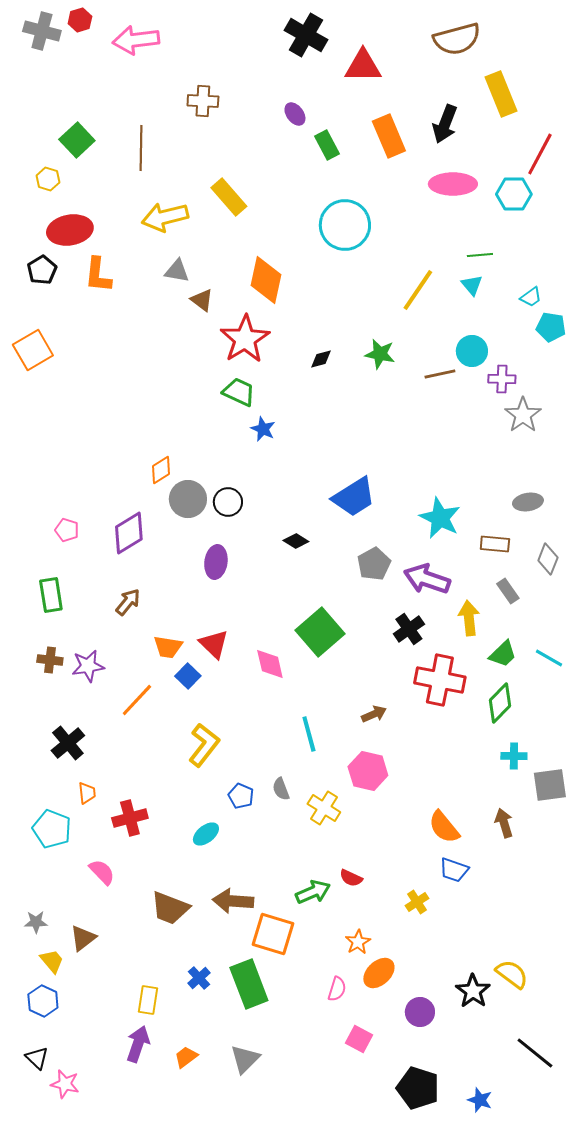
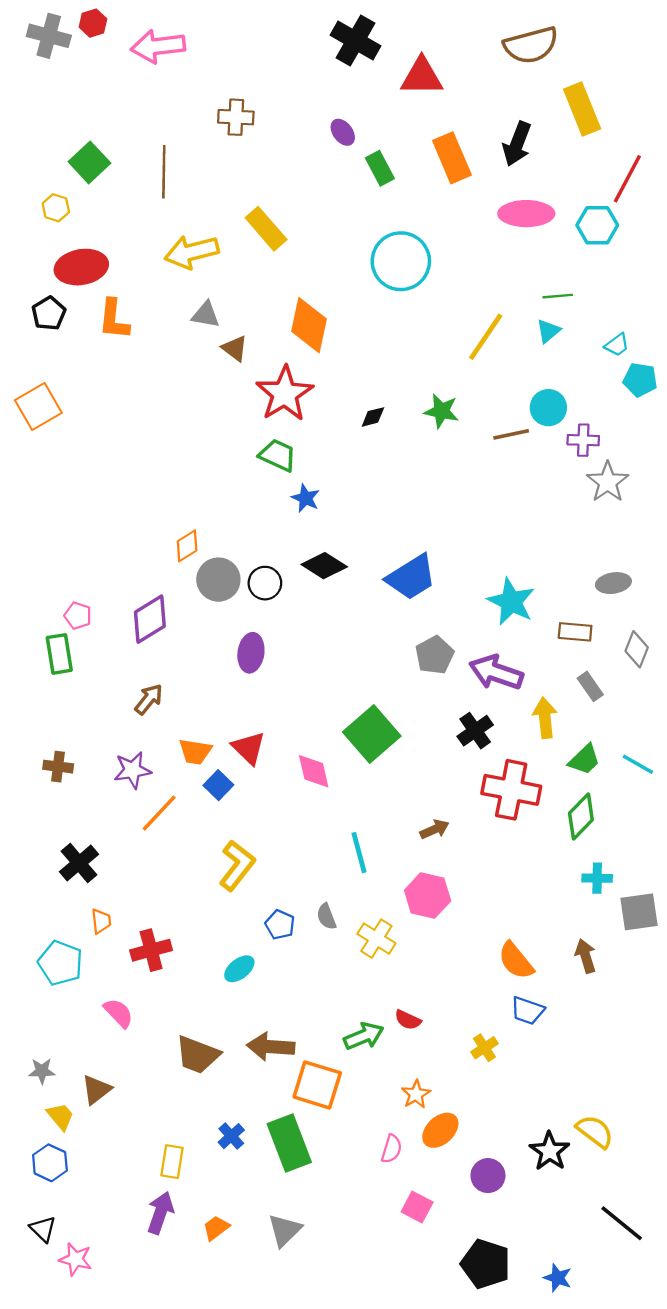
cyan triangle: (472, 285) -> (548, 331), turned 30
black diamond: (296, 541) -> (324, 566), moved, size x1.5
green rectangle: (51, 595) -> (59, 654), moved
purple star: (88, 666) -> (132, 770), moved

